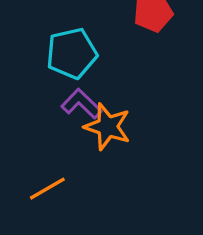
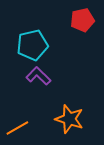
orange star: (108, 127) -> (69, 119), moved

